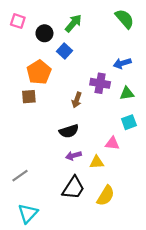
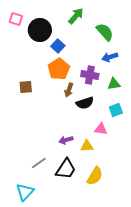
green semicircle: (125, 19) -> (105, 32), moved
green arrow: (73, 23) -> (76, 16), moved
black circle: (44, 33) -> (40, 30), size x1.5
orange pentagon: (39, 72) -> (59, 69), moved
black semicircle: (69, 131) -> (85, 103), moved
gray line: (20, 176) -> (39, 163), moved

